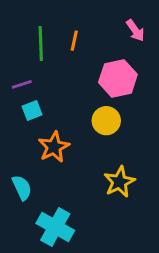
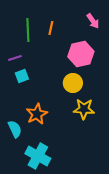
orange star: (54, 147) -> (37, 114), moved
yellow star: (119, 182) -> (84, 109), moved, turned 30

